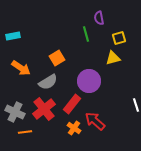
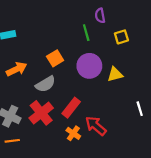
yellow triangle: (113, 58) -> (115, 74), moved
orange arrow: (21, 68) -> (17, 69), turned -60
purple circle: (89, 81) -> (89, 66), moved
orange line: (25, 132) -> (12, 141), moved

